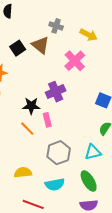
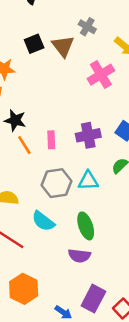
purple cross: (56, 92) -> (88, 135), moved
black star: (31, 106) -> (15, 120), moved
cyan triangle: (93, 152) -> (88, 181), moved
cyan semicircle: (55, 184) -> (43, 221), turned 36

